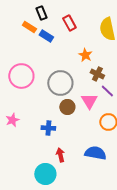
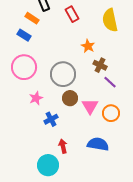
blue rectangle: (46, 36) -> (24, 35), moved
pink triangle: (89, 101) -> (90, 106), moved
pink star: (12, 120) -> (36, 98), moved
blue cross: (48, 128) -> (51, 119), turned -32

